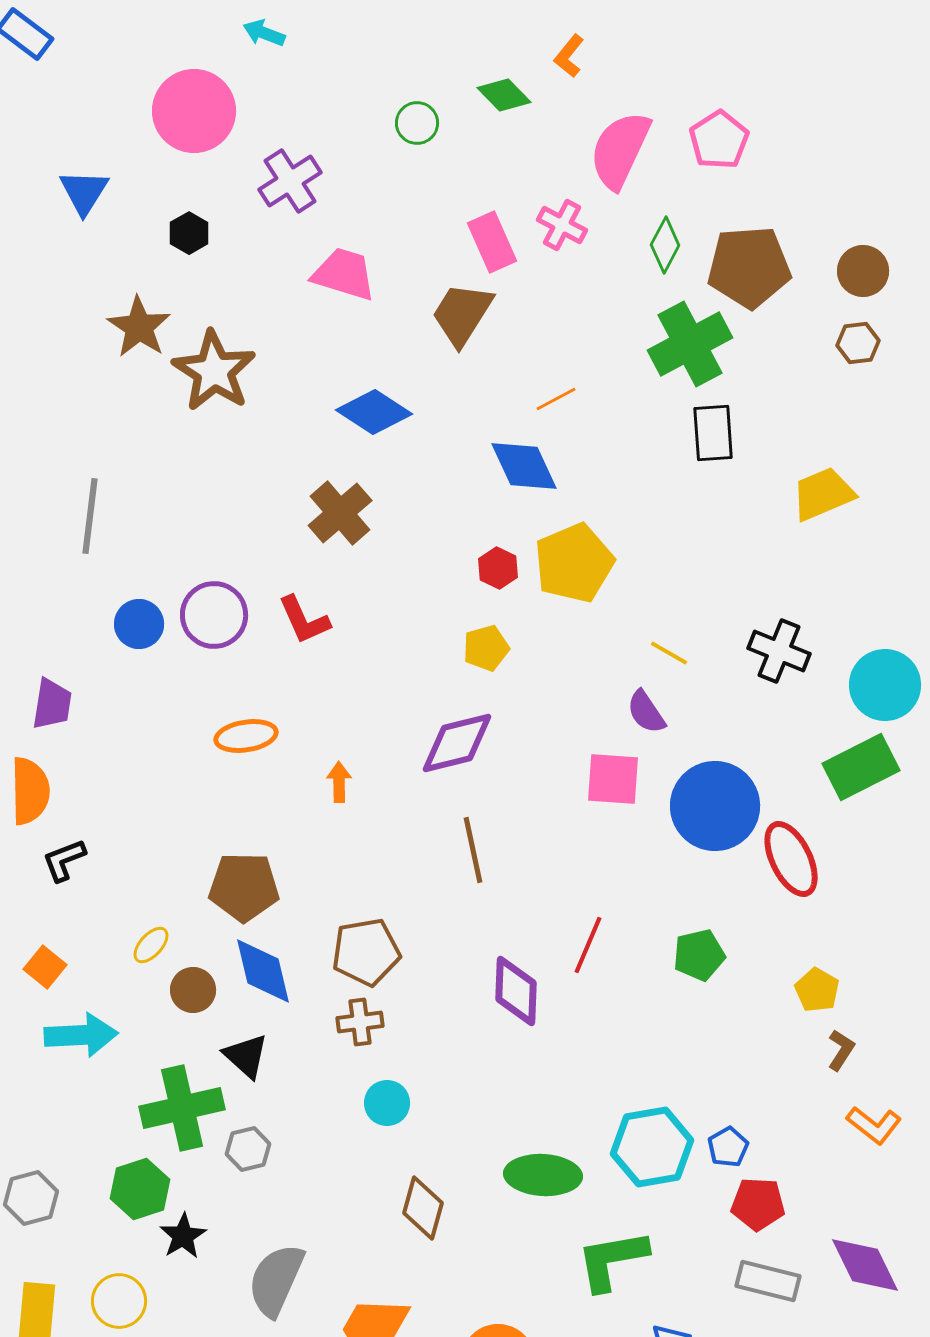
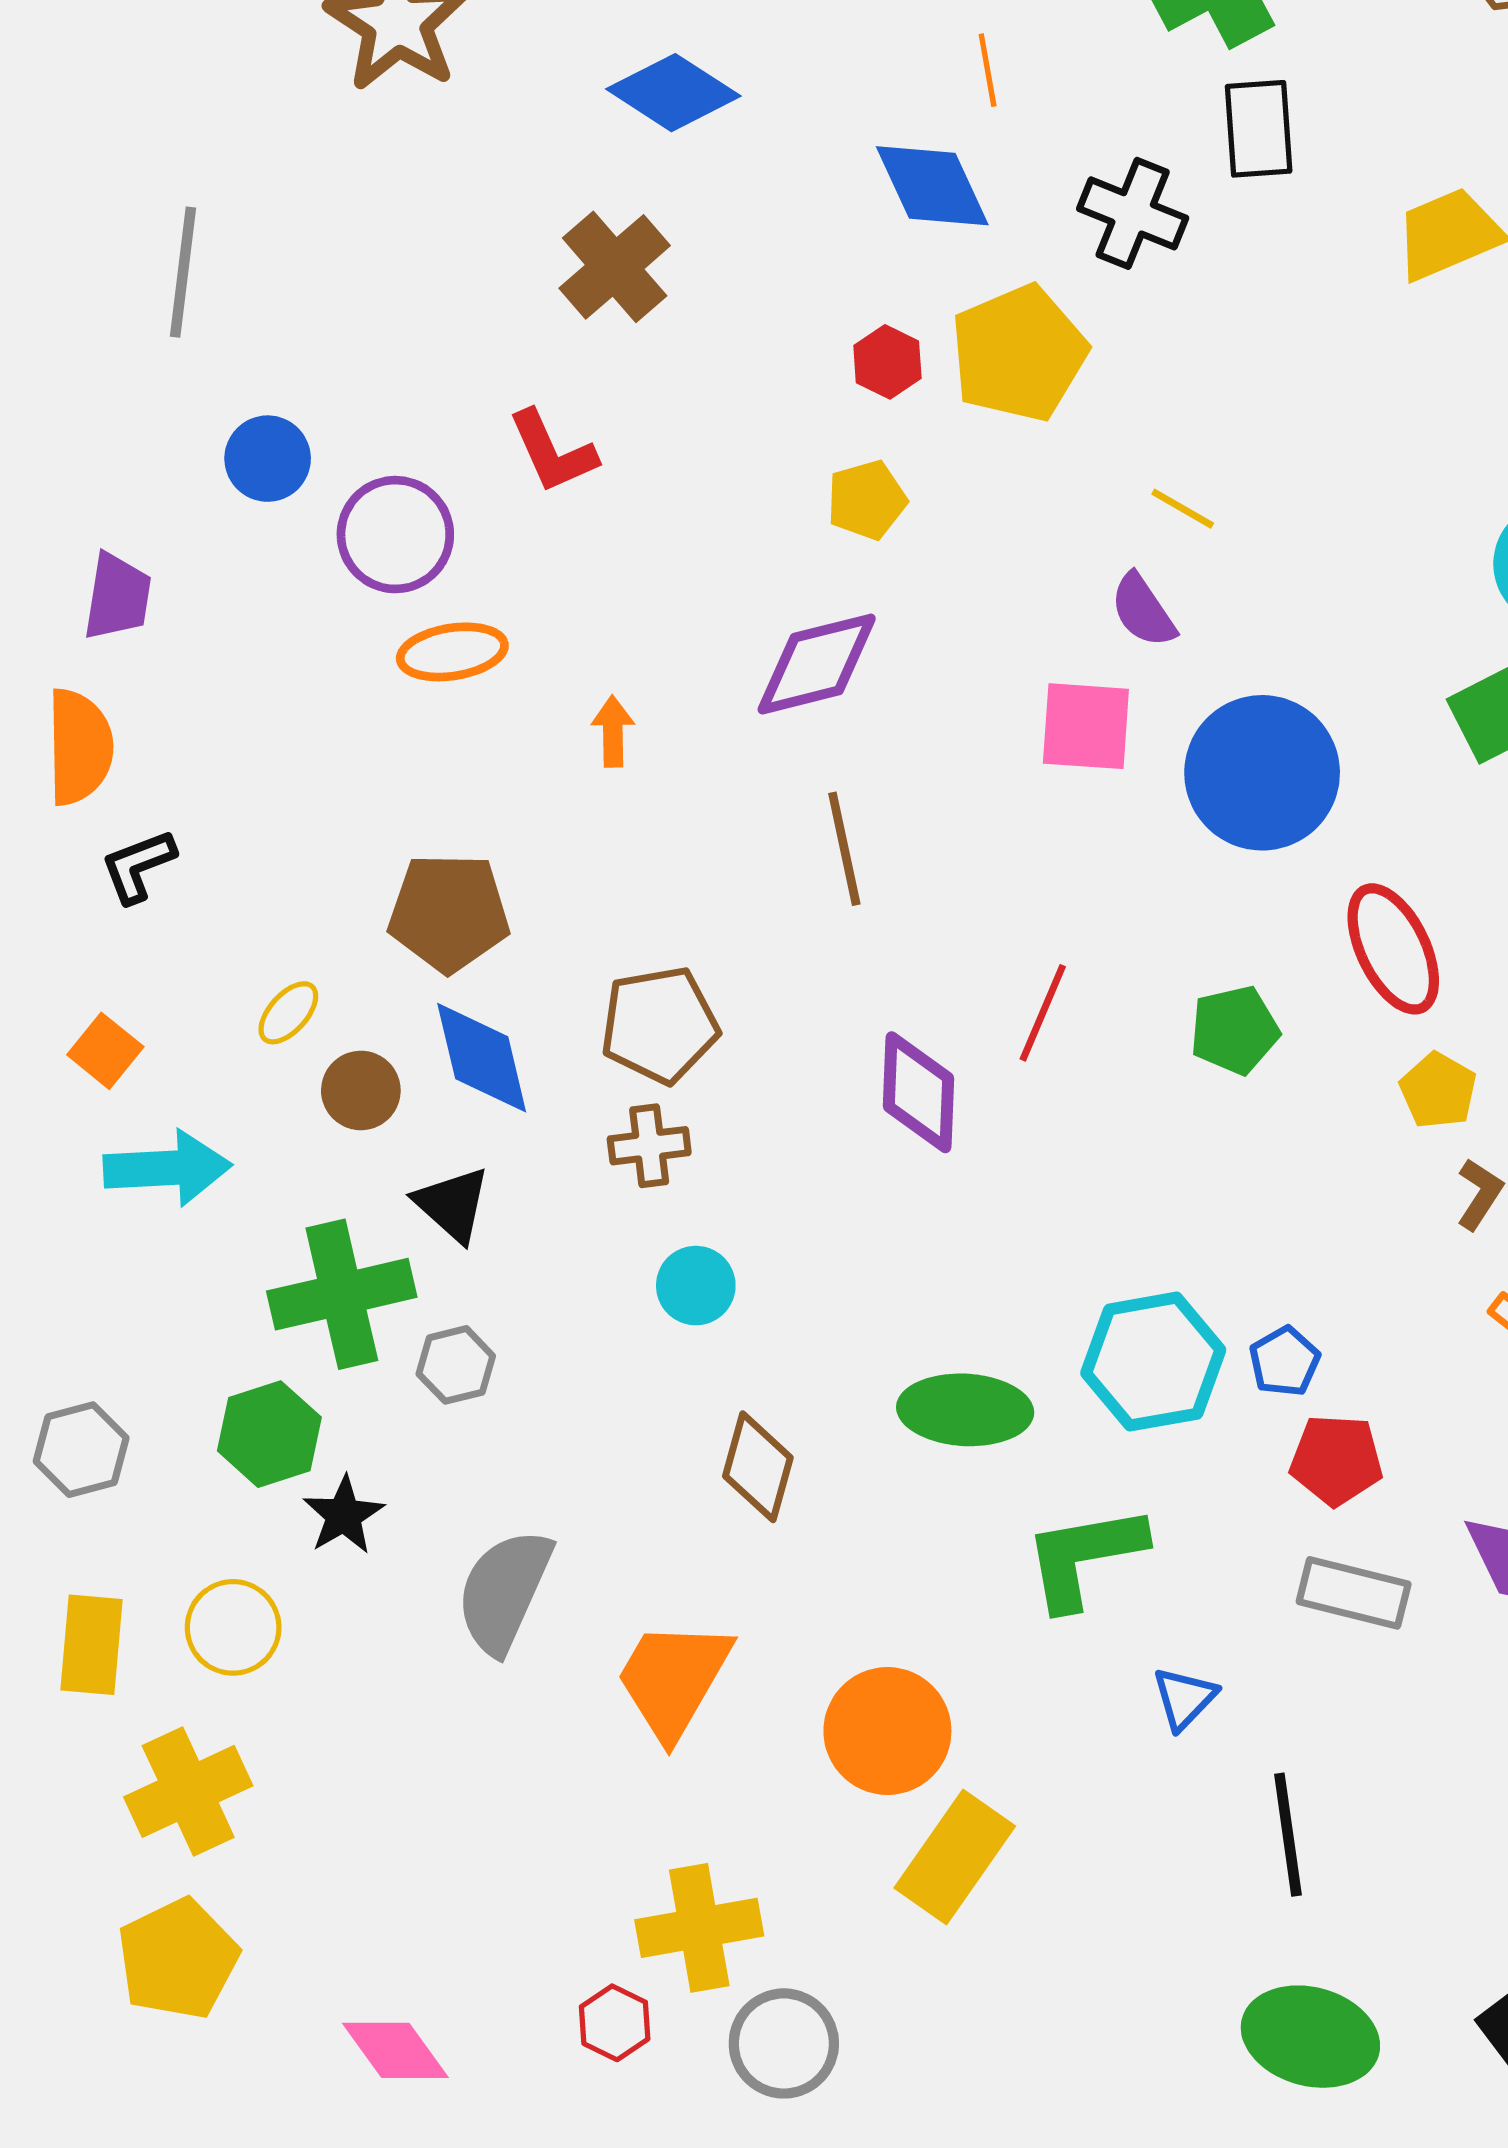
orange line: (556, 399) -> (988, 70), turned -72
purple circle: (214, 615) -> (395, 535), moved
black cross: (779, 651) -> (1133, 213), moved
red ellipse: (791, 859) -> (1393, 949), moved

